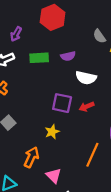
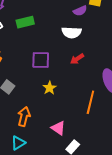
purple semicircle: (68, 56) -> (80, 11), moved
purple square: (62, 103) -> (41, 60), moved
orange arrow: (31, 157) -> (24, 117), moved

